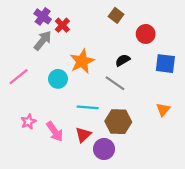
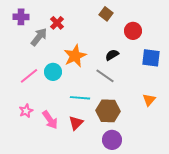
purple cross: (43, 16) -> (21, 17), moved, turned -35
pink line: (19, 77) -> (29, 76), moved
purple circle: (104, 149) -> (112, 140), moved

